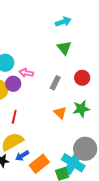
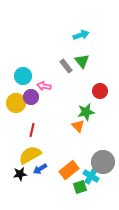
gray rectangle: (55, 83) -> (66, 66), moved, turned -64
green star: (81, 109) -> (86, 112), moved
cyan cross: (73, 163) -> (91, 176), size x0.7
orange rectangle: (39, 164) -> (69, 170), moved

